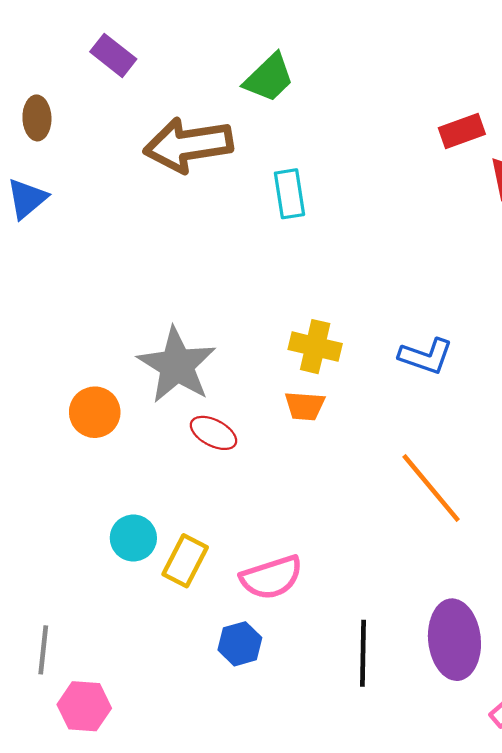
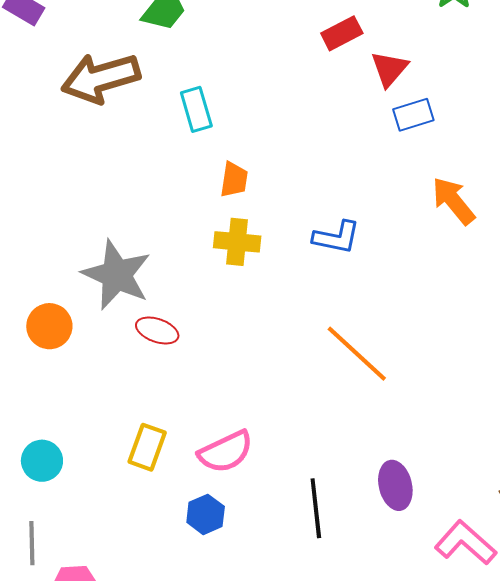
orange trapezoid: (305, 406) -> (234, 180), moved, turned -78
cyan circle: (133, 538) -> (42, 461), moved
purple ellipse: (454, 640) -> (395, 485), size x0.7

